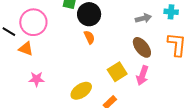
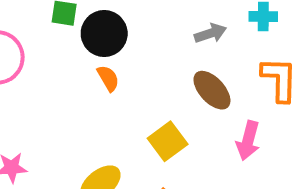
pink arrow: (142, 75) -> (248, 140), moved

